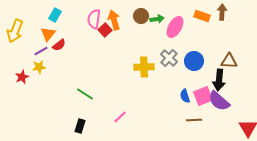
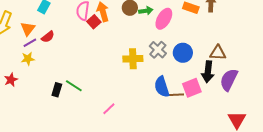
orange triangle: (48, 34) -> (28, 29), moved
red star: (22, 77) -> (11, 80), moved
blue semicircle: (185, 96) -> (162, 87), moved, size x1.5
purple semicircle: (219, 101) -> (229, 80), moved, turned 75
brown line: (194, 120) -> (176, 95), moved
black rectangle: (80, 126) -> (57, 90), moved

